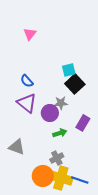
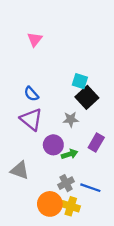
cyan square: (69, 70) -> (80, 81), turned 32
purple circle: (50, 113) -> (53, 145), moved
yellow cross: (61, 178) -> (71, 206), size x0.7
blue line: (80, 180) -> (90, 188), moved

